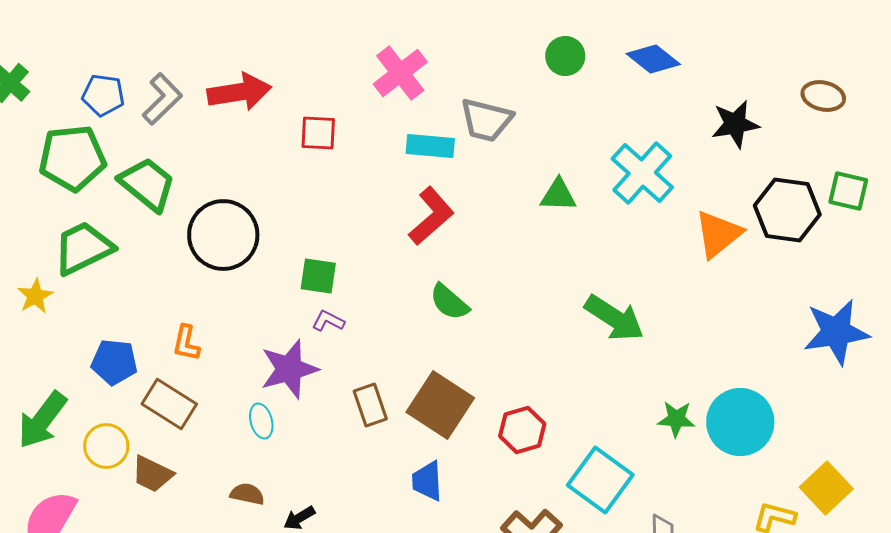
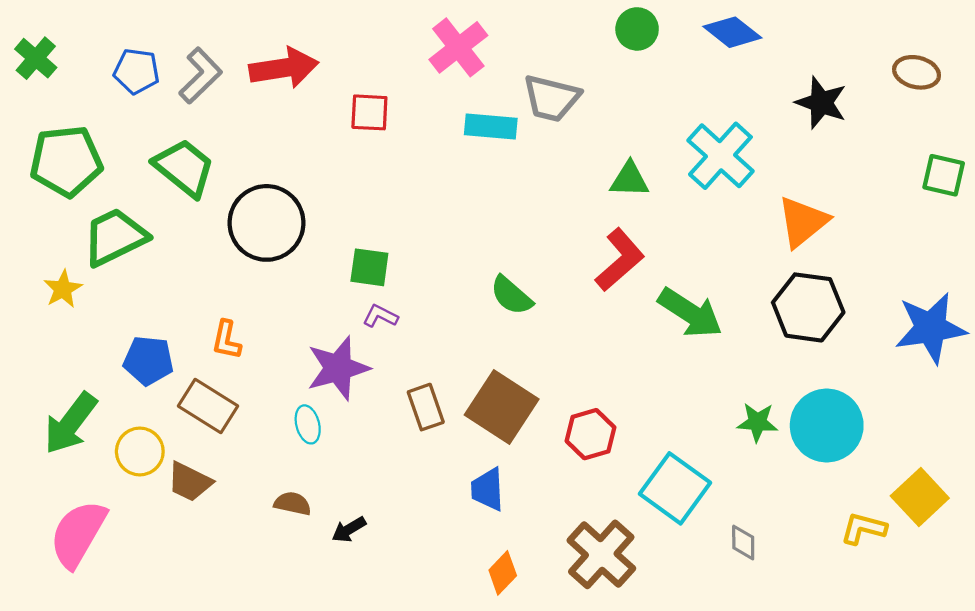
black star: (735, 124) -> (821, 103), turned 30
green pentagon: (72, 158) -> (66, 161), moved
black hexagon: (787, 210) -> (808, 307), moved
red L-shape: (431, 216) -> (620, 260), moved

